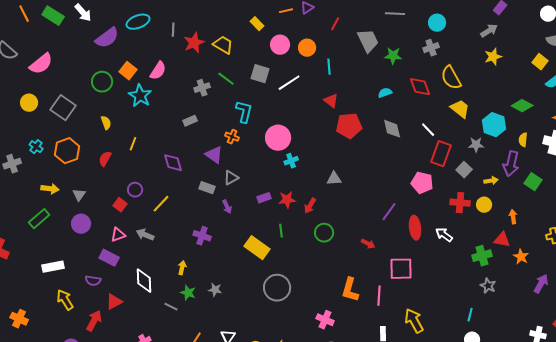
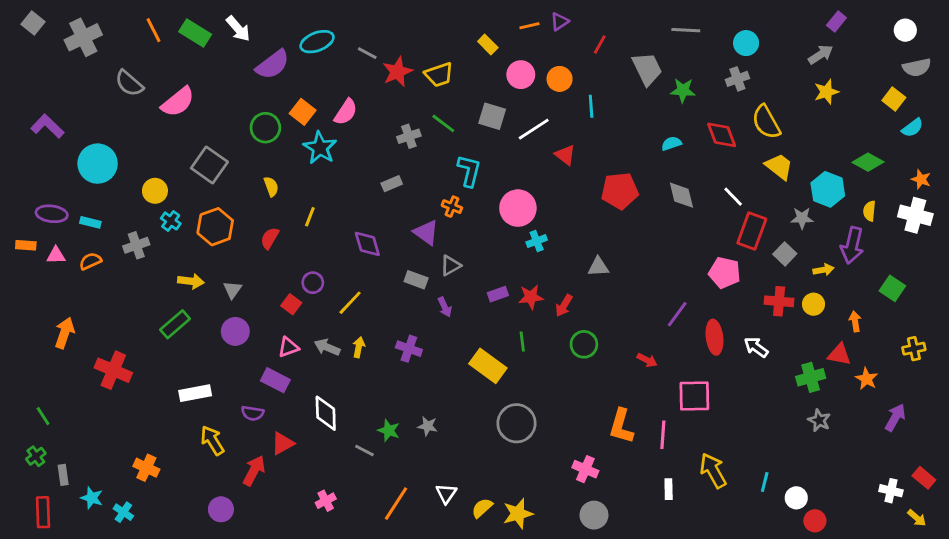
gray line: (173, 30) -> (367, 53), turned -64
yellow trapezoid: (223, 45) -> (439, 75), turned 130
red triangle: (331, 101) -> (565, 155), moved
yellow circle: (29, 103) -> (155, 191), moved
green square: (533, 182) -> (892, 288), moved
yellow arrow: (182, 268) -> (359, 347), moved
cyan line: (470, 315) -> (765, 482), moved

